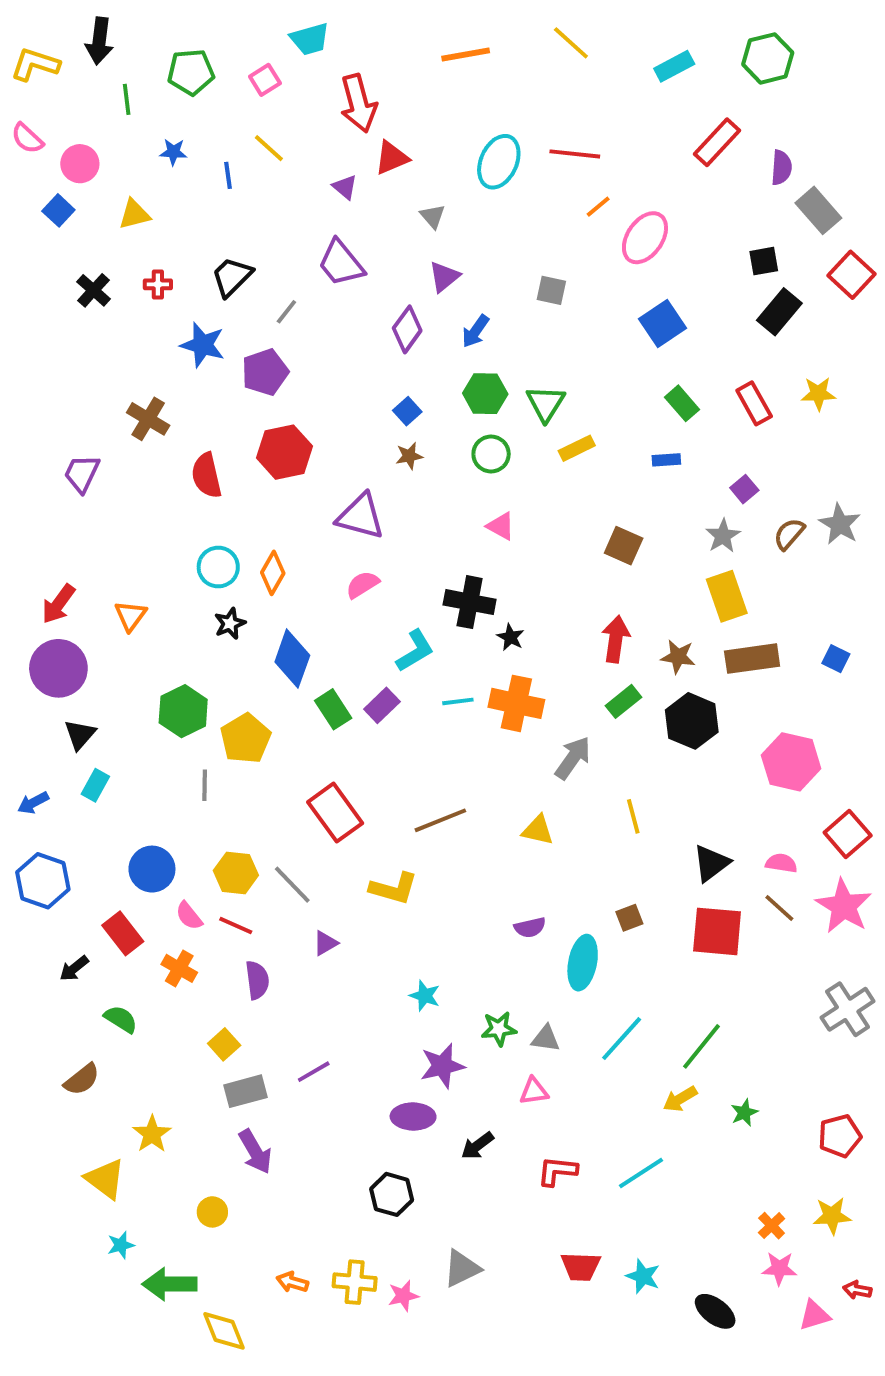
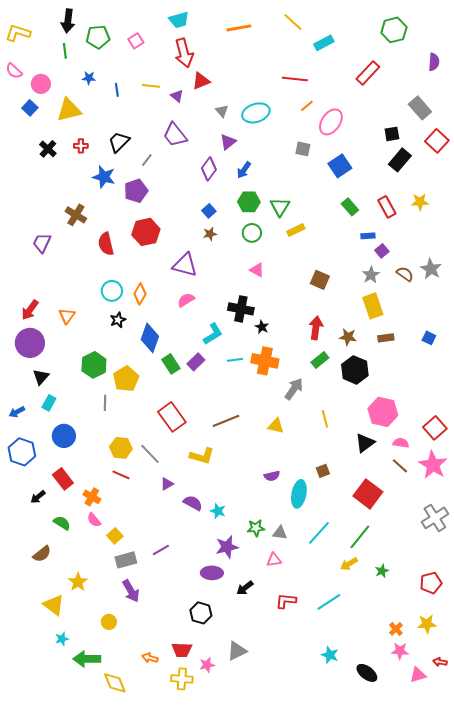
cyan trapezoid: (310, 39) -> (179, 20), moved
black arrow: (99, 41) -> (68, 21), moved
cyan rectangle: (674, 66) -> (324, 43), moved
yellow line: (269, 148) -> (151, 86), moved, turned -36
cyan ellipse: (499, 162) -> (256, 113), moved, turned 48
purple semicircle: (781, 168) -> (434, 62), moved
yellow triangle: (134, 214) -> (69, 110), size x1.5
gray square: (551, 290) -> (303, 149), moved
blue rectangle: (666, 460) -> (368, 236), moved
brown semicircle: (789, 534) -> (405, 274), turned 84
brown rectangle: (752, 659) -> (386, 338), size x0.6
pink hexagon: (791, 762) -> (383, 412), moved
blue circle: (152, 869) -> (64, 436), moved
pink semicircle: (189, 916) -> (94, 520), moved
red square: (717, 931) -> (368, 494), moved, turned 32
purple semicircle: (257, 980) -> (193, 503), moved, turned -54
red trapezoid: (581, 1267) -> (182, 650), moved
yellow cross: (355, 1282) -> (182, 679), moved

